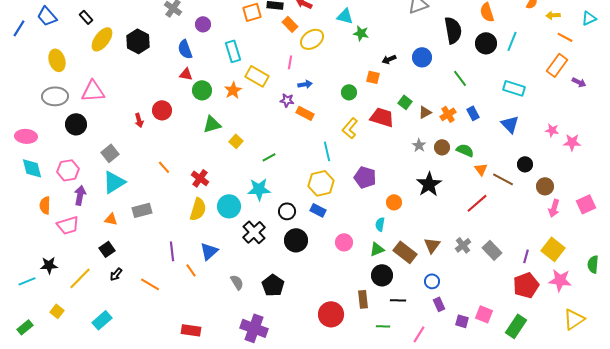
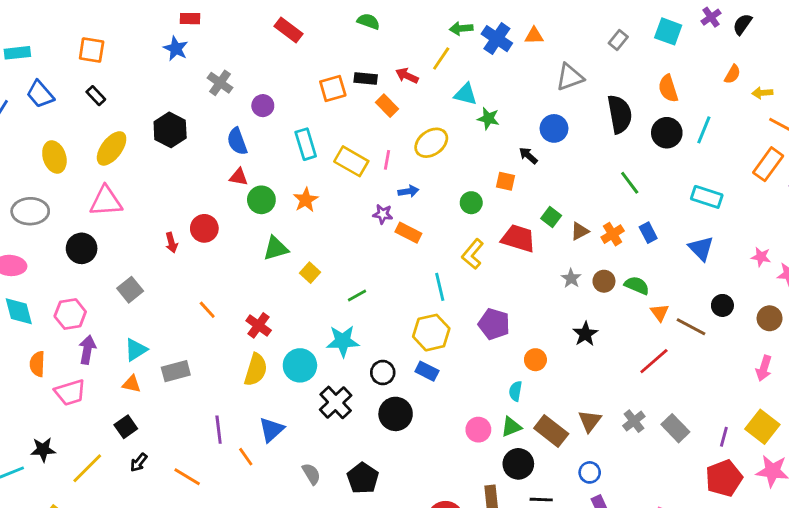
yellow ellipse: (102, 39) -> (112, 148), moved
yellow ellipse: (312, 39) -> (431, 143), moved
blue circle: (422, 57) -> (554, 128), moved
black arrow: (389, 59) -> (528, 156), turned 64
yellow rectangle: (257, 76) -> (351, 161), moved
gray ellipse: (55, 96) -> (30, 211), moved
cyan triangle: (114, 182) -> (136, 350), moved, size x0.7
black star: (429, 184) -> (585, 334), size x0.7
brown circle: (545, 186) -> (770, 318), moved
pink circle: (344, 242) -> (478, 430), moved

